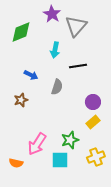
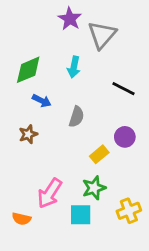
green diamond: (21, 32) -> (28, 70), moved
black line: (78, 66) -> (123, 89), moved, turned 36
yellow rectangle: (93, 122) -> (99, 154), moved

